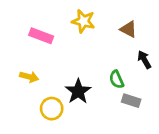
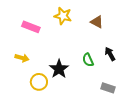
black arrow: (144, 60) -> (110, 54), moved
gray rectangle: (131, 101) -> (108, 88), moved

